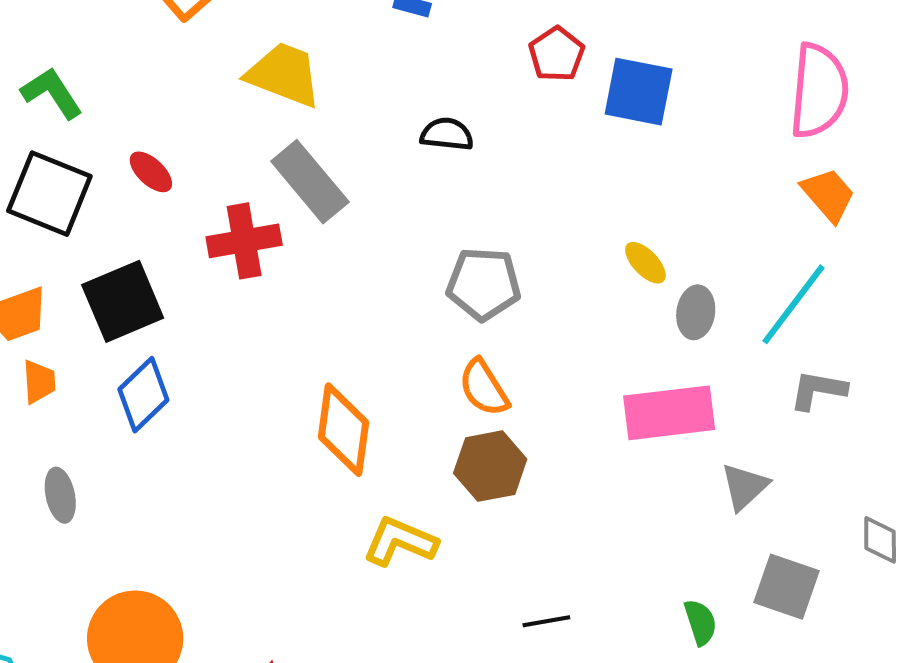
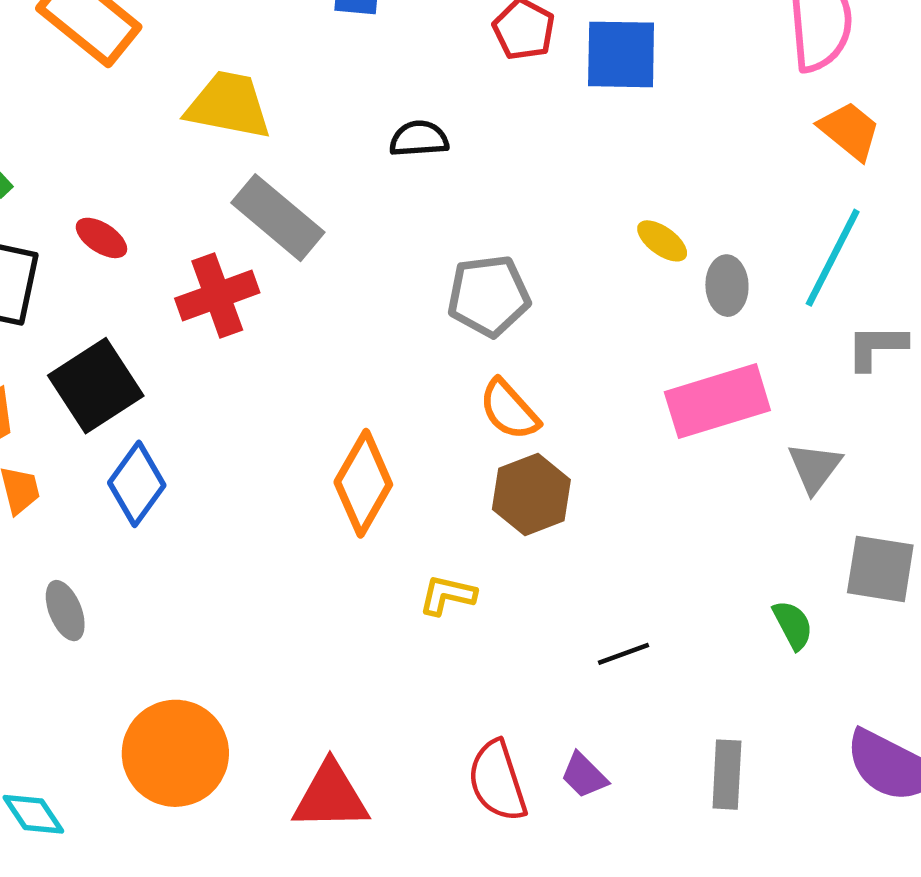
orange diamond: (344, 430) -> (363, 483), turned 32
yellow L-shape: (400, 542) -> (447, 595), size x0.7

